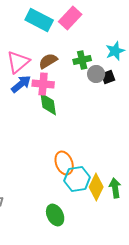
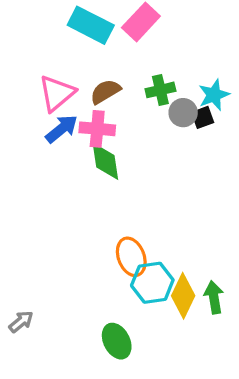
cyan star: (115, 51) -> (214, 95), moved

